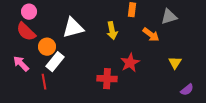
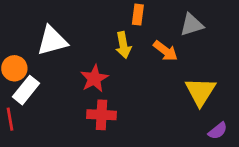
yellow arrow: (112, 31) -> (123, 45), moved
red star: (130, 63) -> (94, 78), moved
yellow triangle: (175, 63) -> (200, 92), size x1.6

